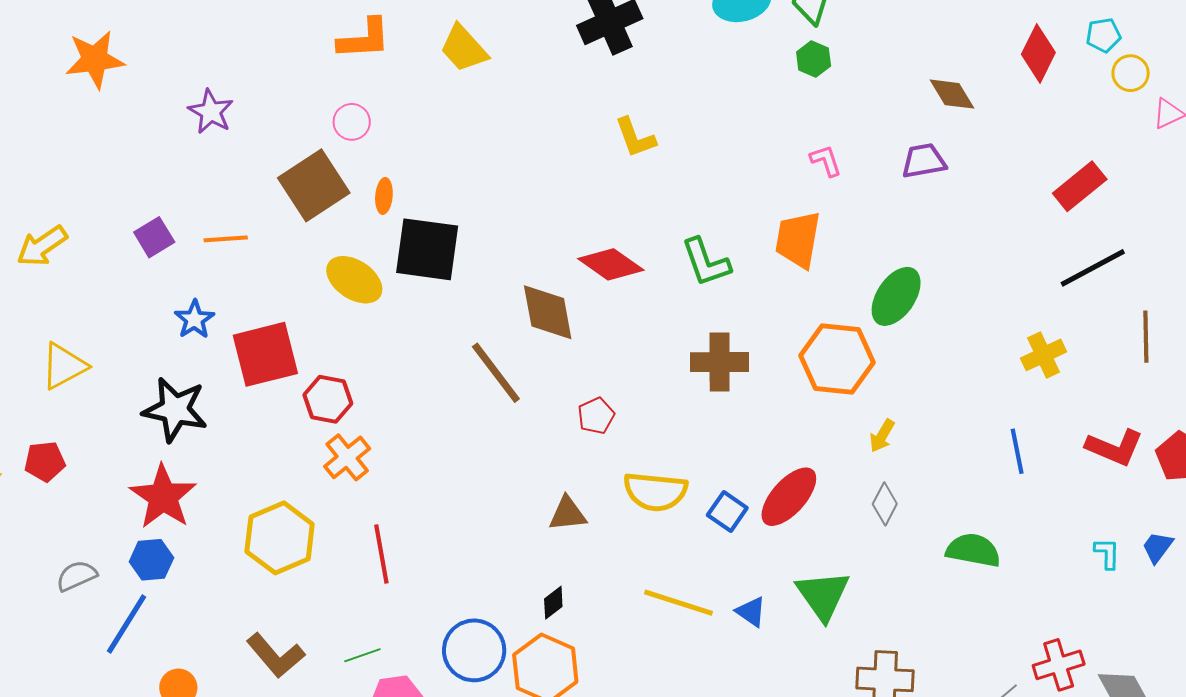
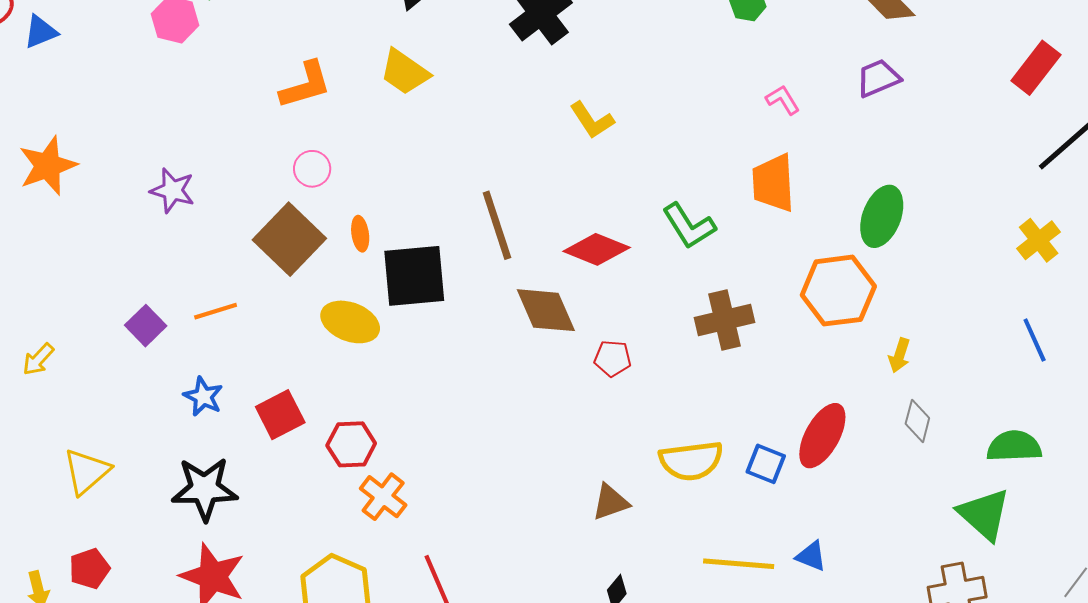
yellow arrow: (42, 246) -> (38, 359), size x0.7
red square: (265, 354) -> (280, 415), size x0.7
brown line: (496, 373) -> (497, 225), moved, turned 32
red pentagon: (596, 416) -> (613, 358), moved, turned -30
green triangle: (823, 595) -> (984, 514), moved

